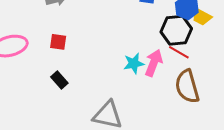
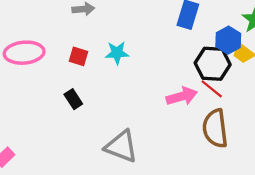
cyan star: (134, 63) -> (117, 53), moved
pink arrow: (154, 63) -> (182, 96), turned 44

